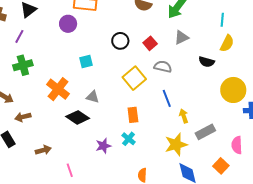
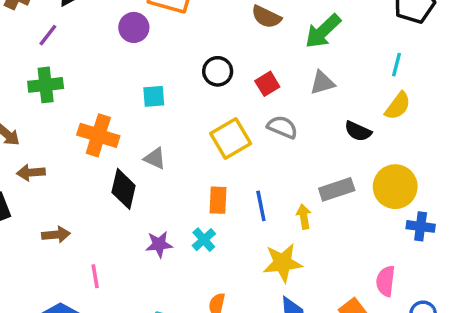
orange cross: (58, 89) -> (98, 135), turned -30
blue line: (167, 98) -> (261, 206), moved
black diamond: (78, 117) -> (124, 189), turned 60
gray rectangle: (205, 132) -> (337, 189), moved

